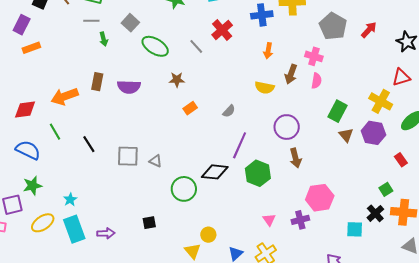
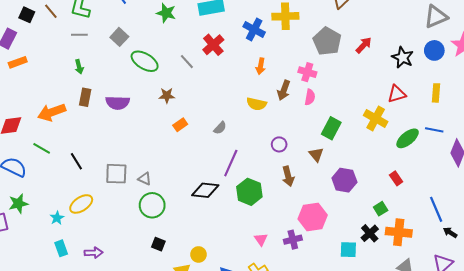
blue cross: (262, 15) -> (254, 29), turned 35
green arrow: (104, 39) -> (79, 67), moved
purple circle: (287, 127) -> (279, 144), size x0.6
green line: (55, 132) -> (42, 148), turned -30
purple hexagon: (373, 133) -> (344, 180), moved
brown triangle: (346, 135) -> (316, 154), moved
green circle: (184, 189) -> (152, 205), moved
yellow ellipse: (43, 223) -> (81, 204), moved
black square: (149, 223) -> (158, 244), moved, turned 32
cyan rectangle: (74, 229) -> (61, 248), size x0.6

